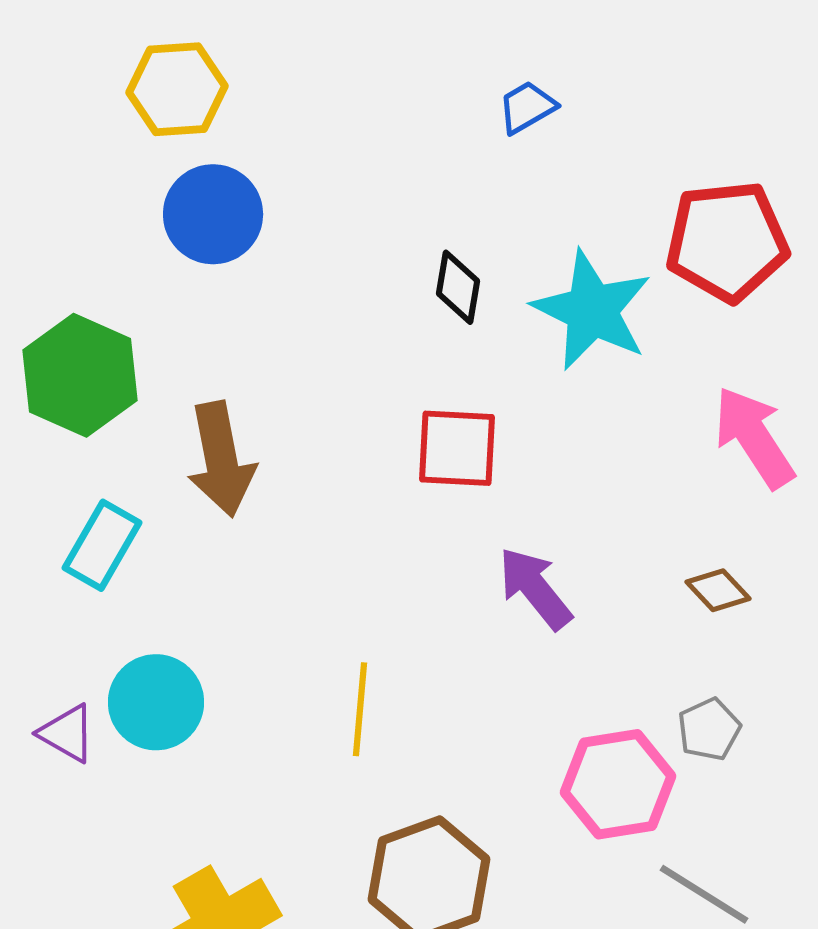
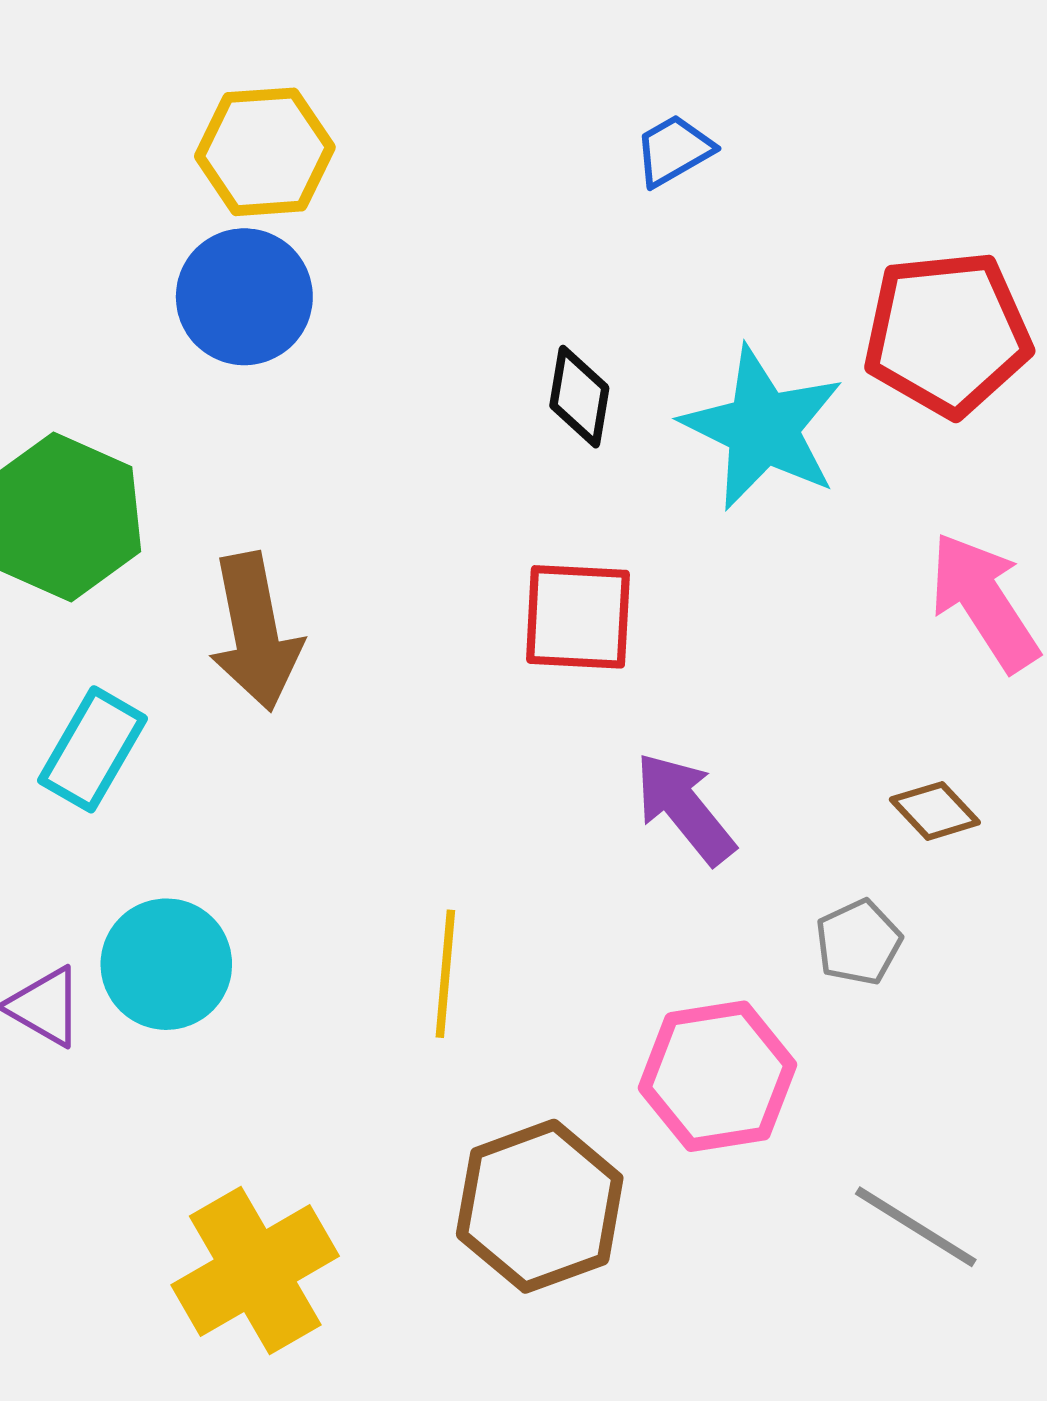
yellow hexagon: (177, 89) -> (265, 152), moved
gray pentagon: (709, 729) -> (858, 942), moved
pink hexagon: (618, 784) -> (717, 1076), moved

